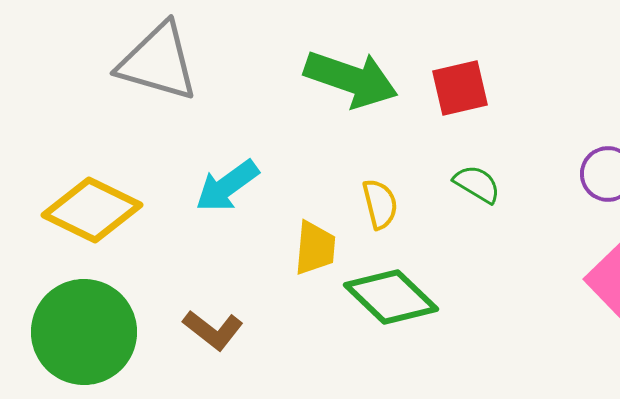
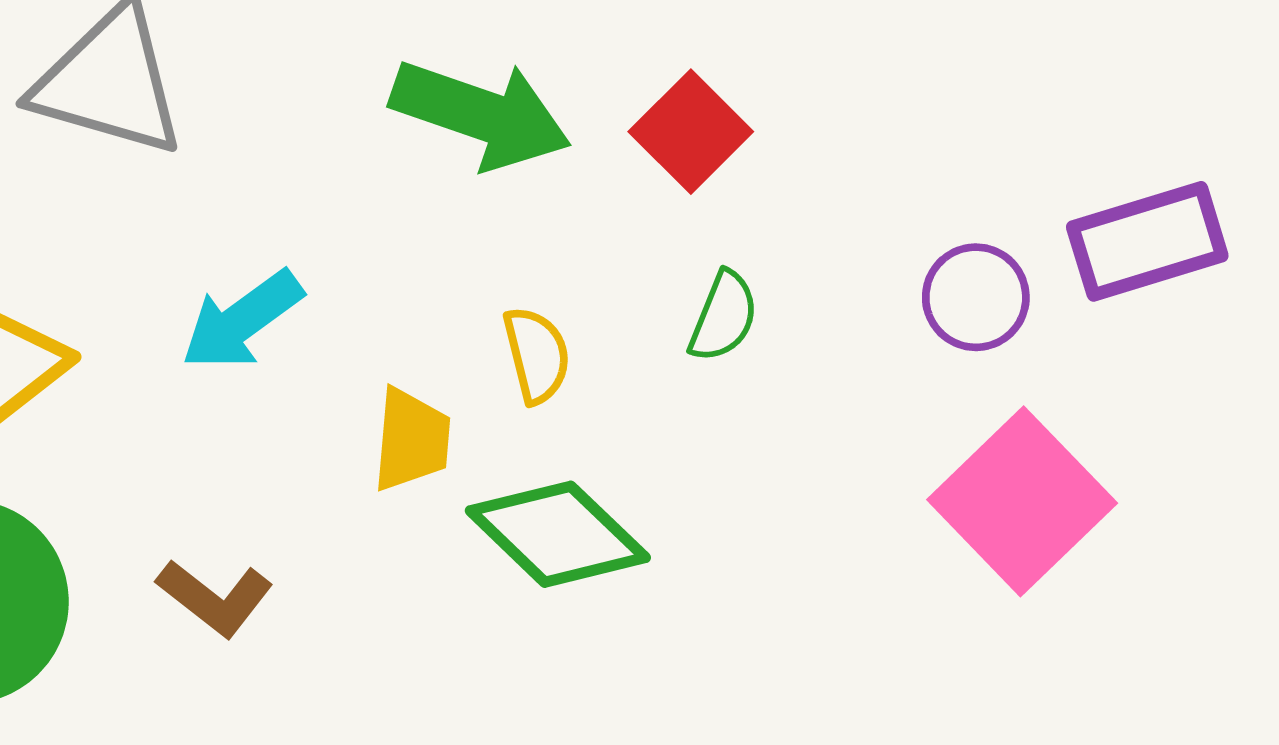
red square: (460, 88) -> (691, 132), turned -32
green semicircle: (477, 184) -> (724, 317), turned 81

